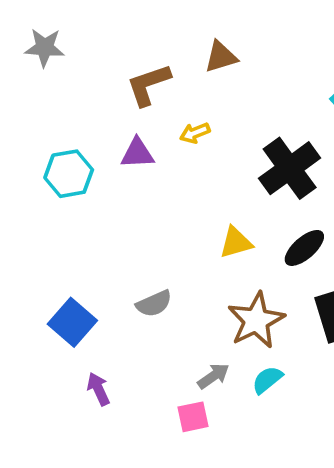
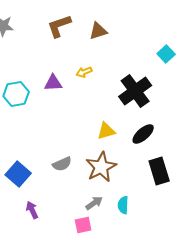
brown L-shape: (148, 85) -> (59, 26), moved
brown star: (256, 320) -> (101, 167), moved
cyan semicircle: (267, 380) -> (123, 205), turned -48

